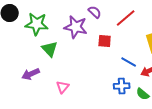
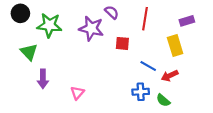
red line: (126, 18) -> (145, 19), turned -40
green triangle: (50, 49) -> (29, 52), moved
purple arrow: (31, 74) -> (43, 79), turned -66

